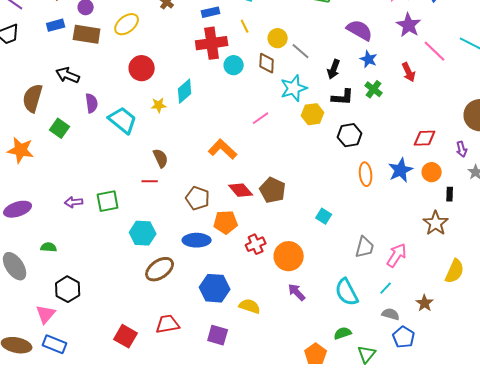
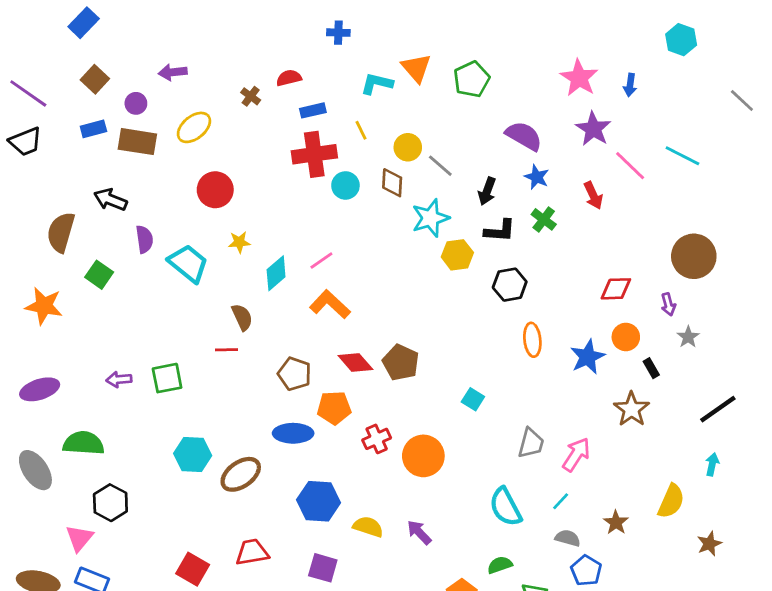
cyan diamond: (185, 91) -> (276, 273), moved
pink line: (261, 118) -> (321, 261), moved
blue star: (401, 170) -> (588, 357), moved
black rectangle: (450, 194) -> (651, 368), turned -32
cyan hexagon: (143, 233) -> (193, 455), moved
green semicircle: (49, 247) -> (84, 443), size x1.8
yellow semicircle: (455, 271) -> (671, 501), moved
purple arrow: (297, 292) -> (419, 532), moved

